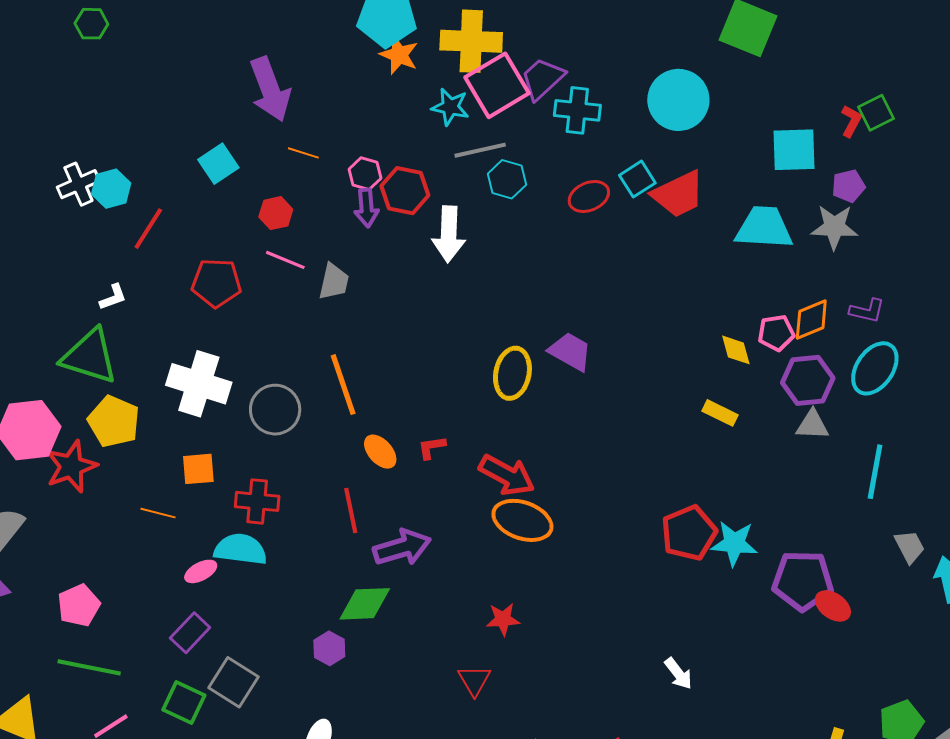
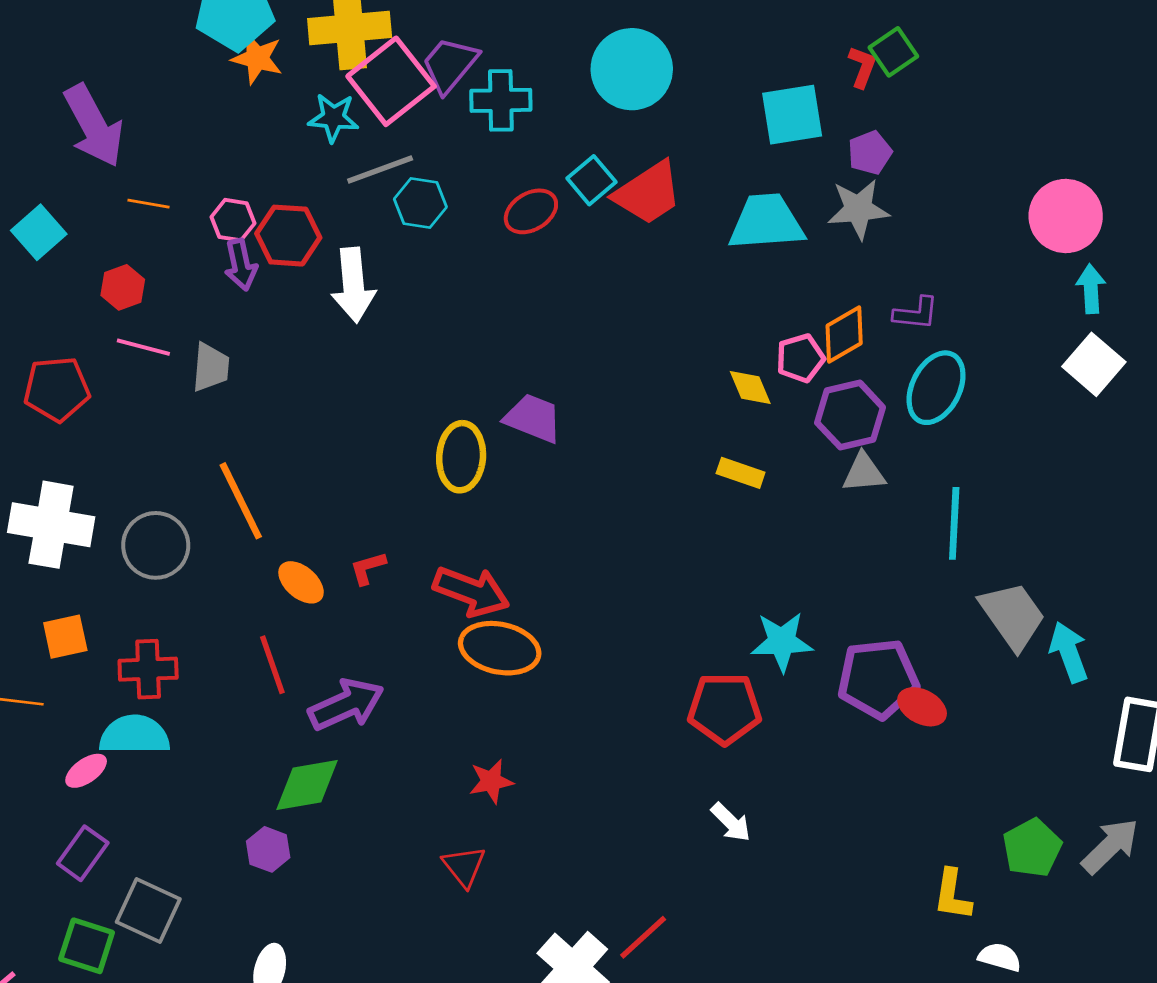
red pentagon: (689, 533) -> (725, 709), moved, turned 30
gray trapezoid: (910, 547) -> (1012, 616), size x1.6

